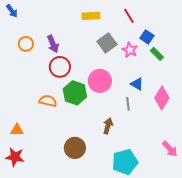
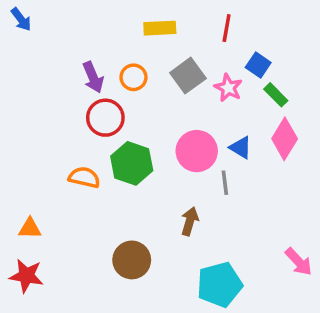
red line: (129, 16) -> (227, 28), turned 42
orange circle: (26, 44) -> (133, 77), moved
pink circle: (100, 81) -> (197, 151), moved
pink diamond: (162, 98) -> (285, 139), moved

